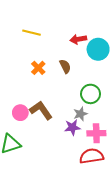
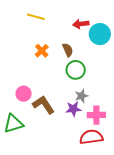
green circle: (91, 94) -> (76, 70), moved
brown L-shape: (41, 110) -> (43, 105), moved

